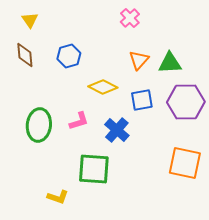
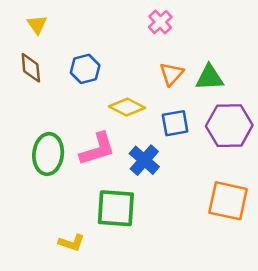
pink L-shape: (79, 121) -> (97, 149), size x1.5

